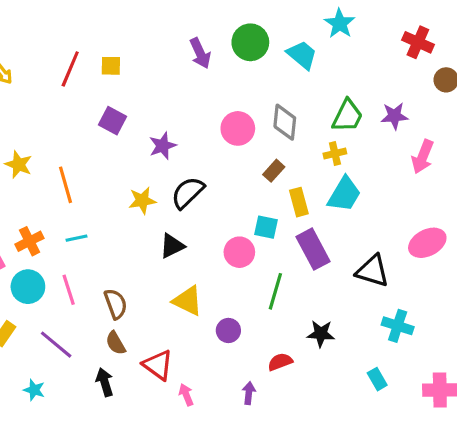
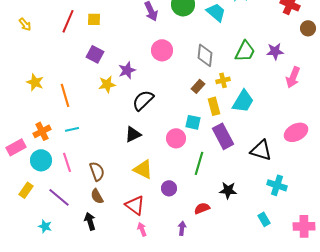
pink circle: (238, 128) -> (162, 50), moved
yellow cross: (335, 153) -> (223, 80), moved
yellow star: (142, 200) -> (107, 84), moved
red triangle: (158, 365) -> (135, 205), moved

